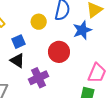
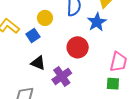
yellow circle: (39, 22) -> (45, 18), moved
blue square: (19, 42) -> (33, 35), moved

